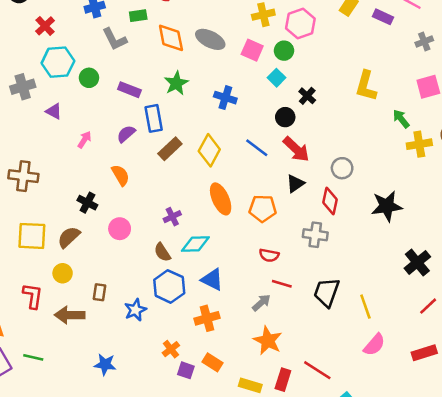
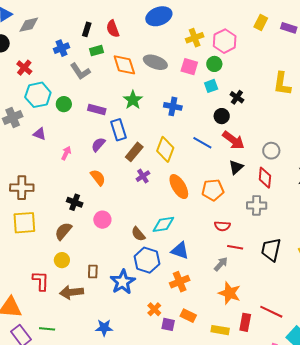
cyan square: (277, 78) -> (211, 86), turned 32
purple cross: (172, 217) -> (143, 176), moved
yellow square: (32, 236) -> (24, 223), moved
blue star: (135, 310) -> (123, 282), size x1.4

